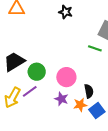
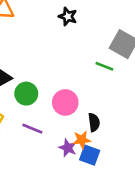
purple line: (30, 91) -> (32, 129), moved, turned 56
purple star: (61, 99) -> (68, 148), moved
blue square: (97, 111) -> (90, 155), moved, turned -35

